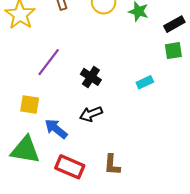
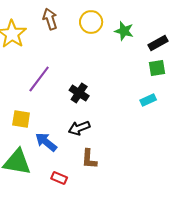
cyan rectangle: (145, 82) -> (148, 100), moved
brown L-shape: (112, 165) -> (89, 159), moved
red rectangle: (70, 167) -> (59, 178), size x0.6

